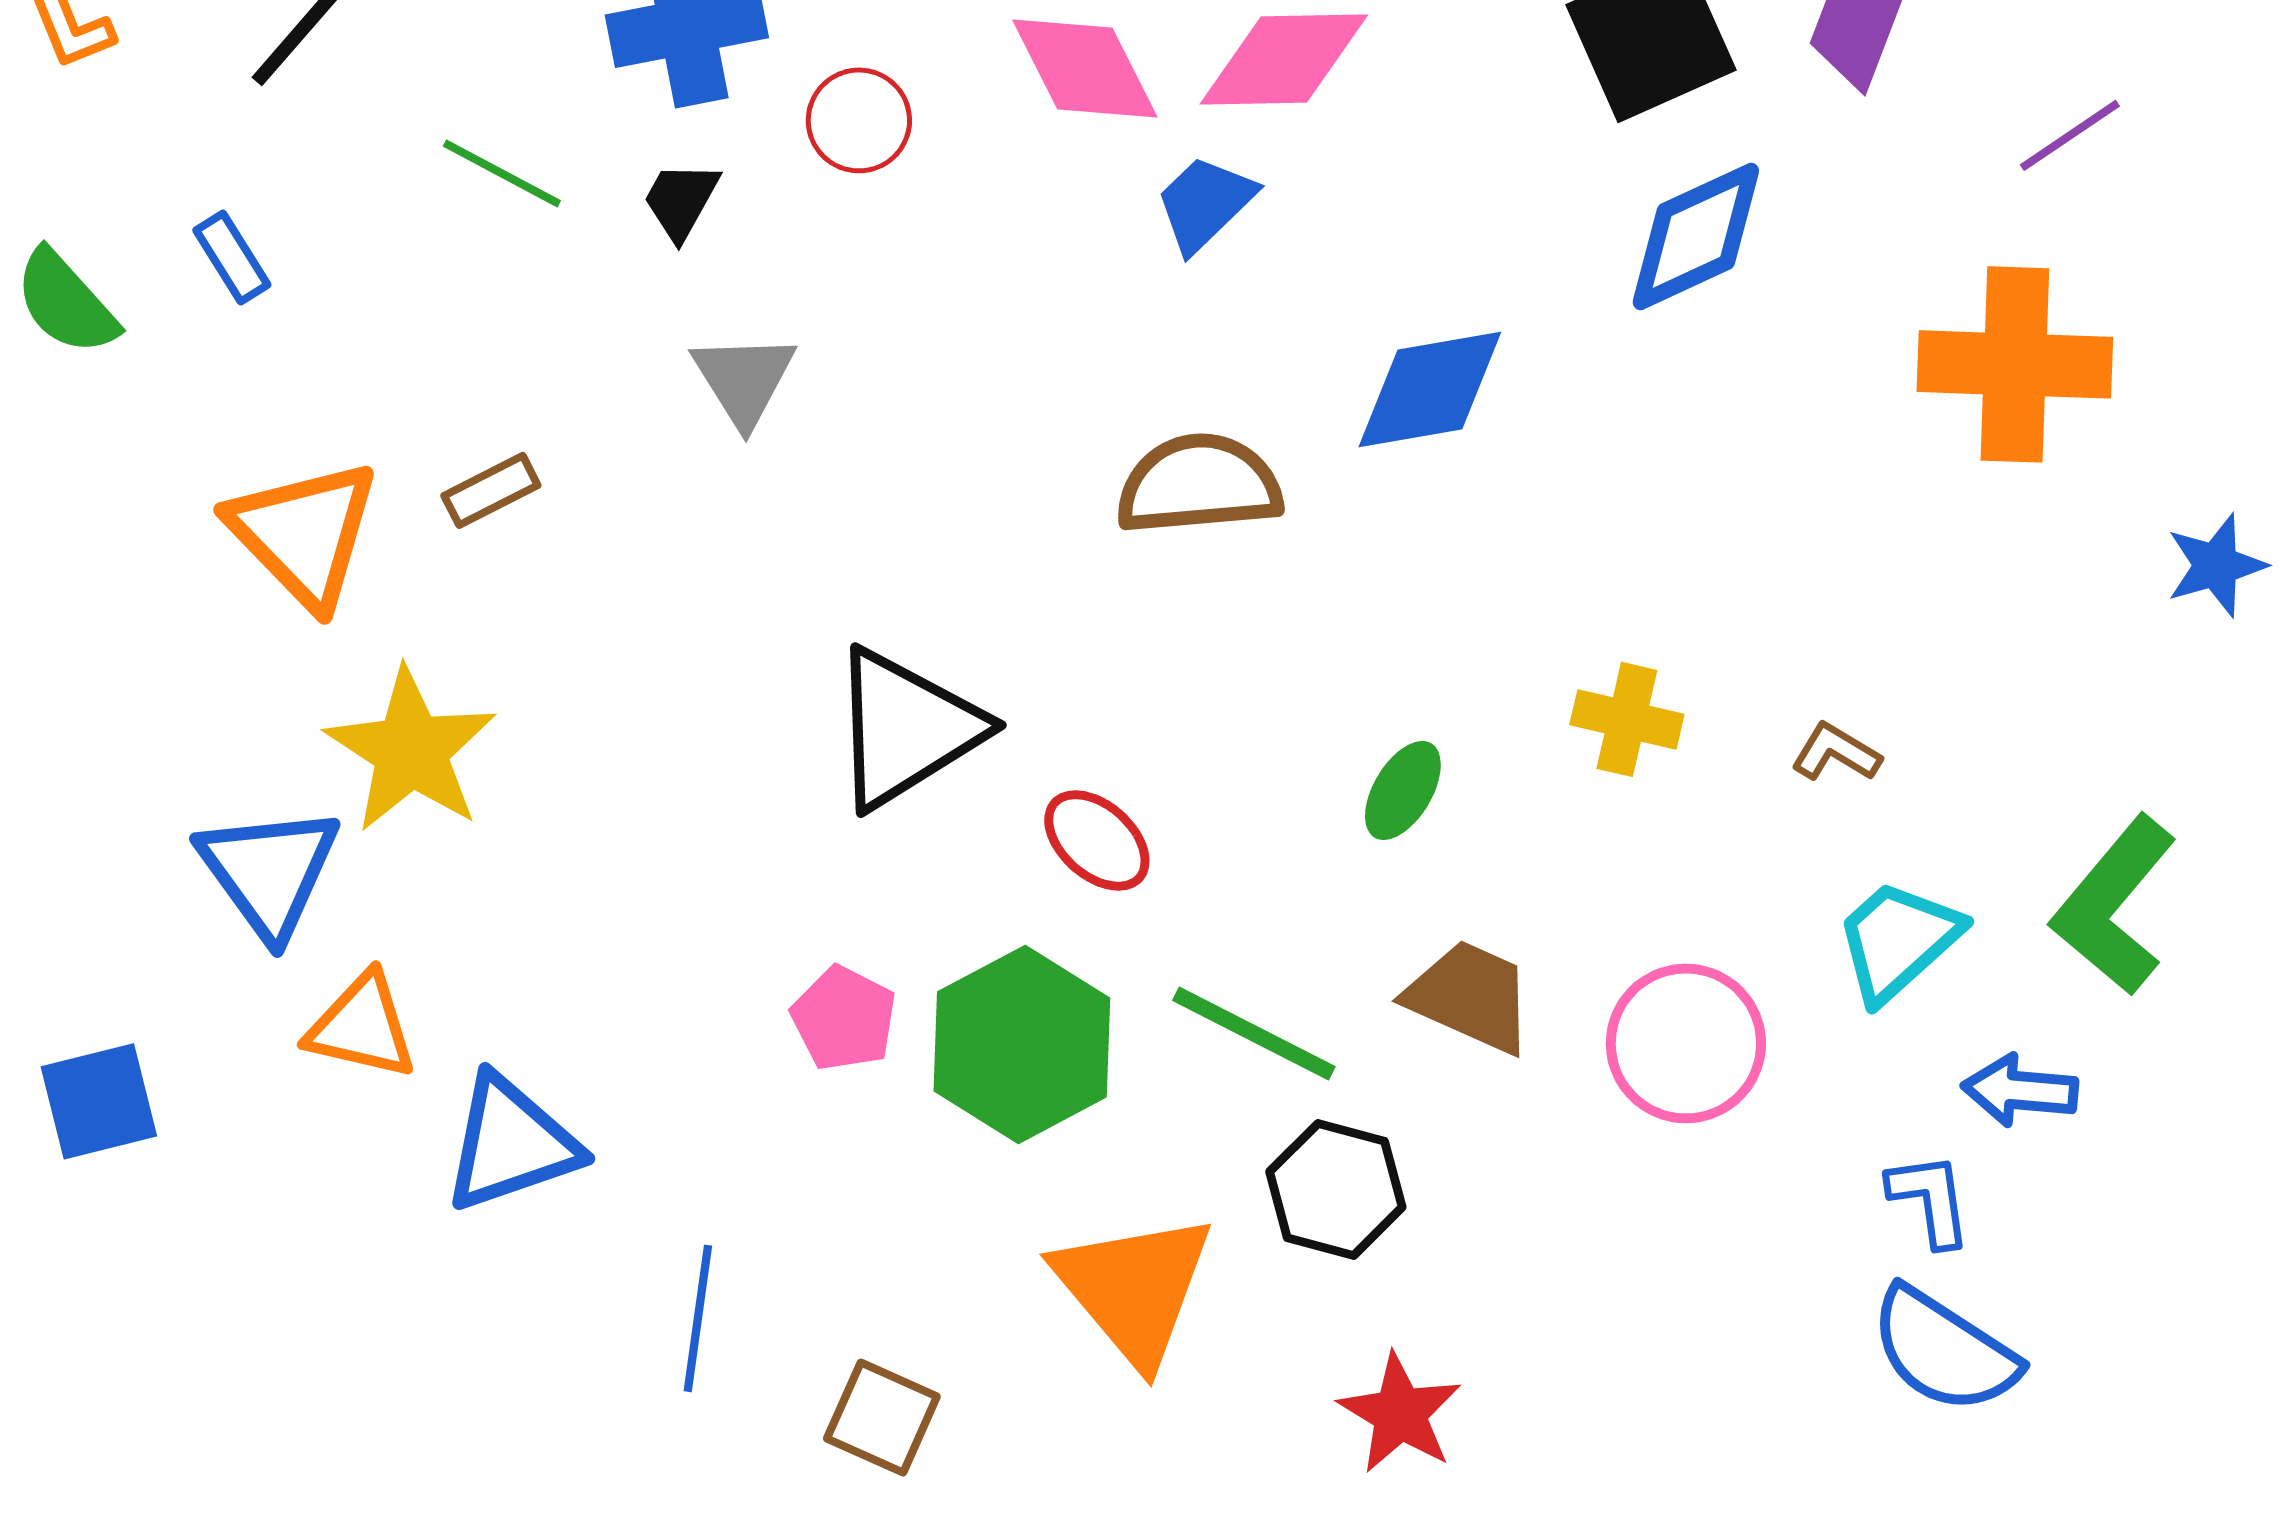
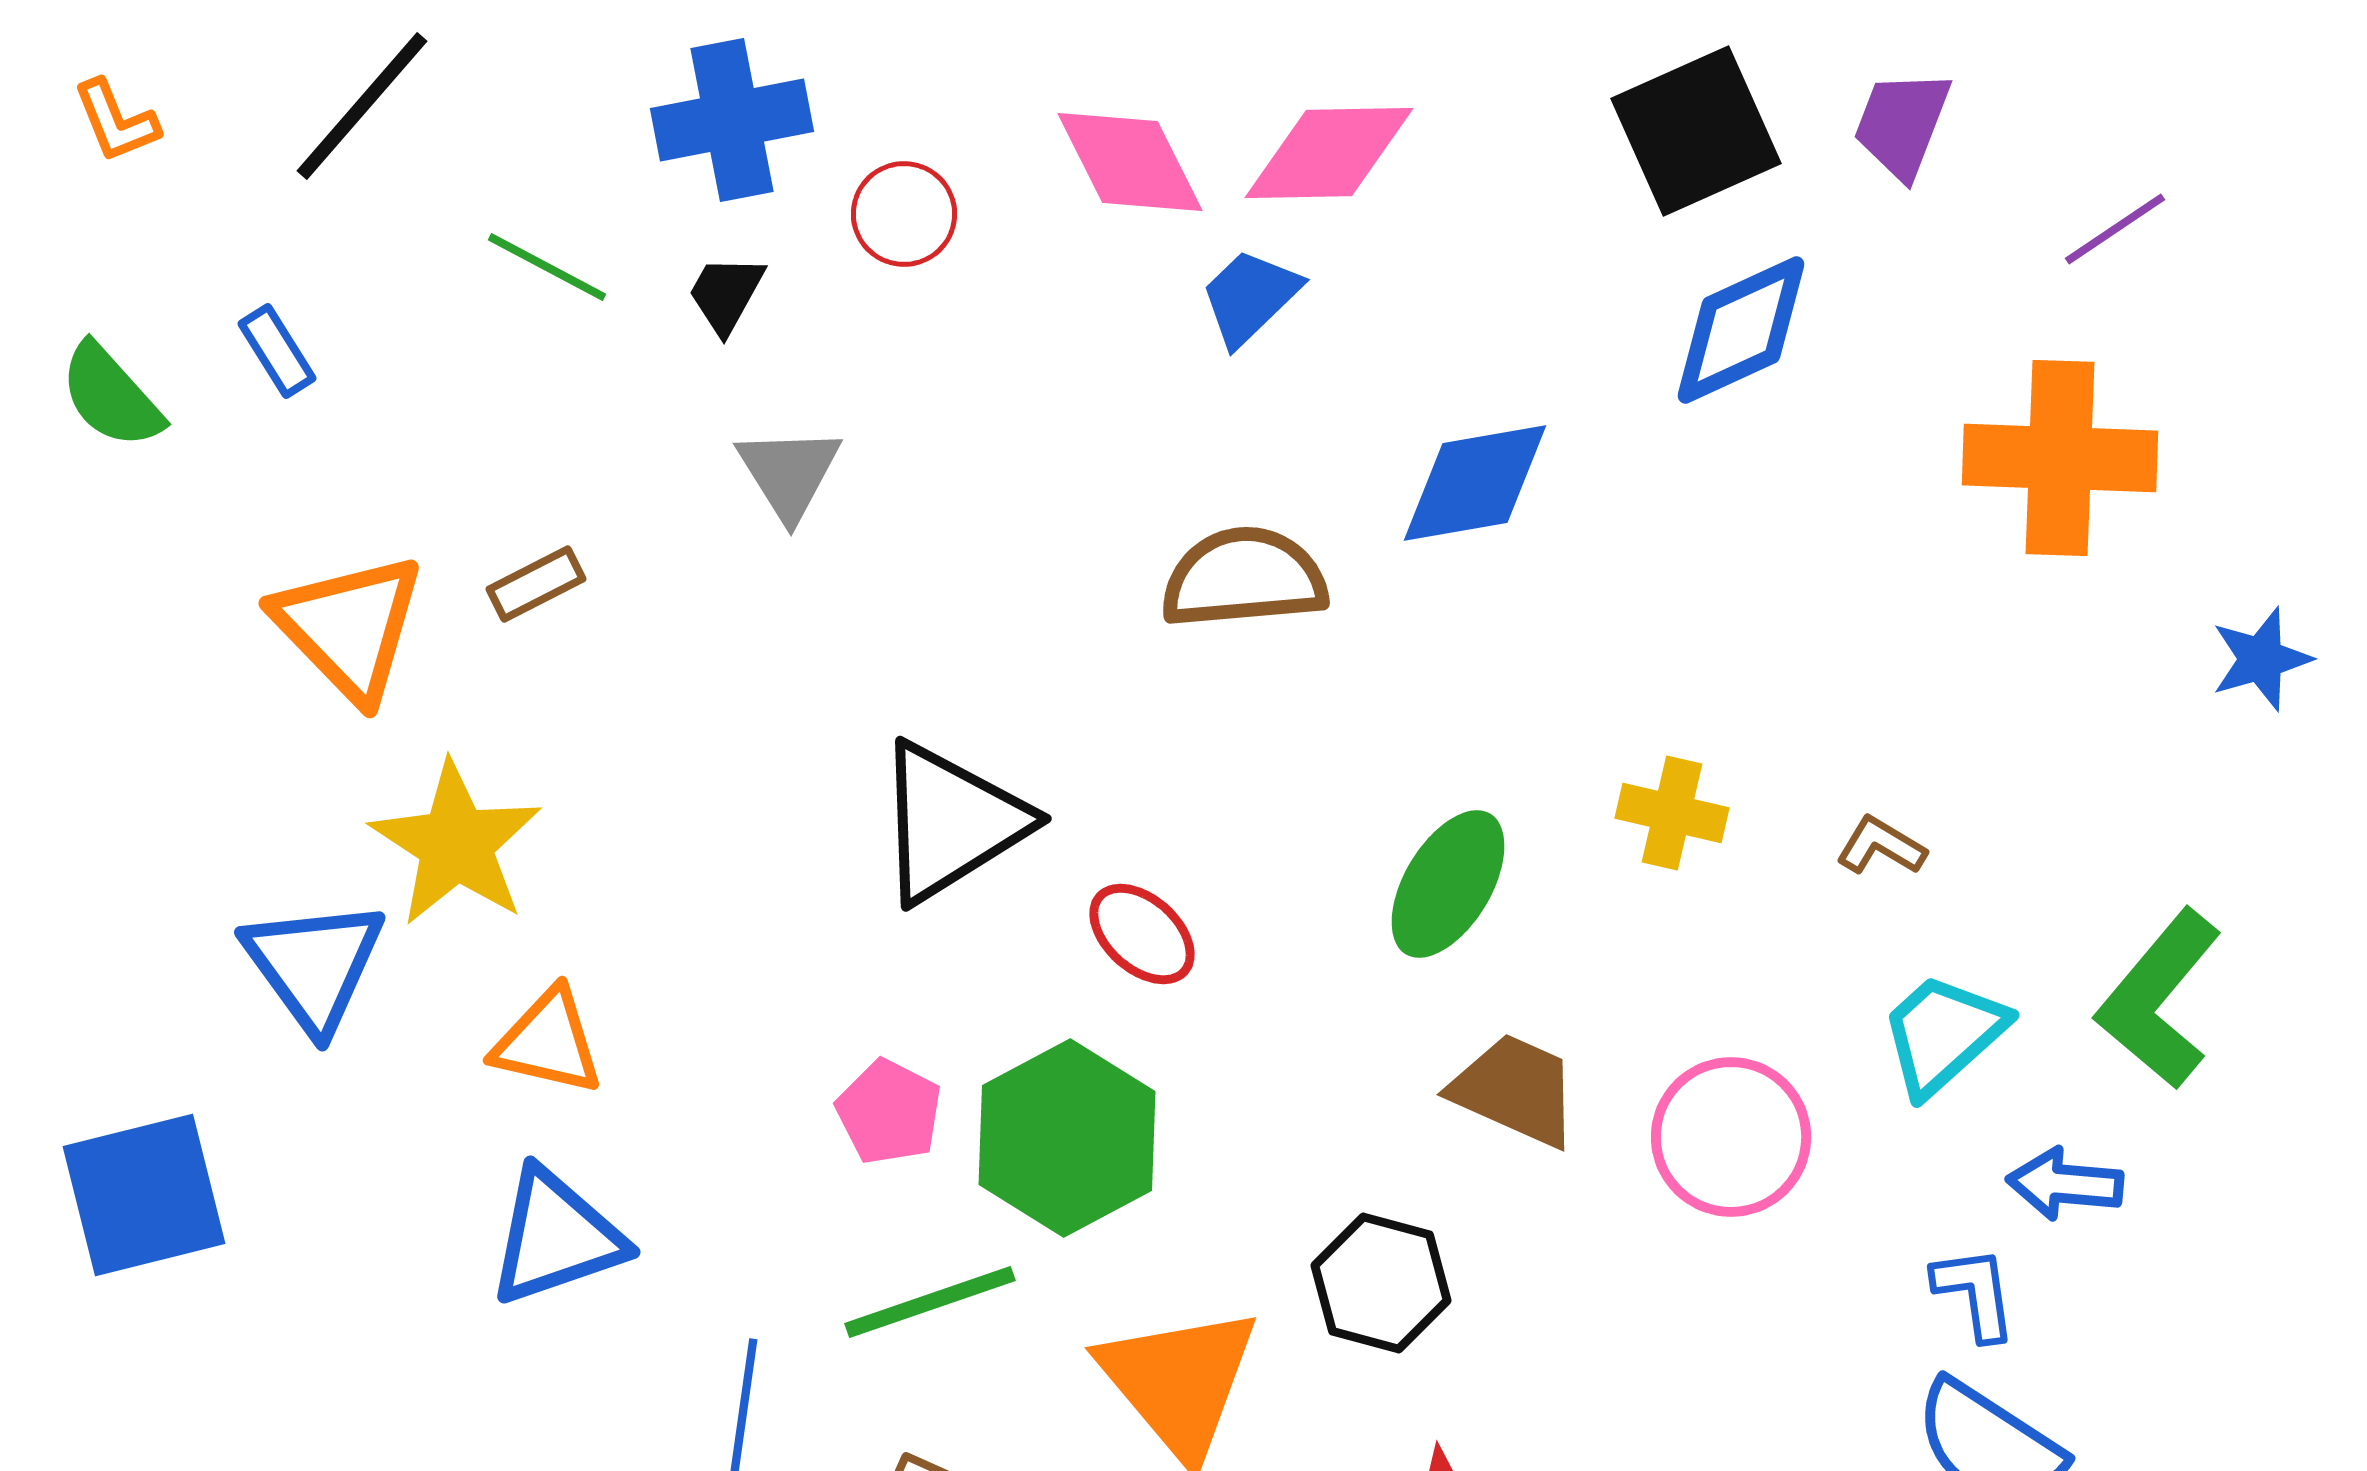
green ellipse: (1403, 790) -> (1448, 884), size x1.5
orange triangle: (362, 1026) -> (548, 1042), moved
green line: (1254, 1033) -> (930, 1302), moved, turned -46
blue square: (99, 1101) -> (144, 1195), size x1.4

